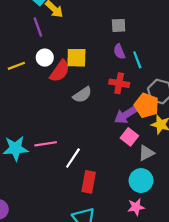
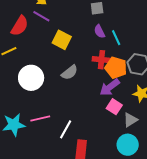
purple line: (38, 27) -> (41, 16), moved, turned -36
white circle: (45, 58) -> (31, 78), moved, size x1.6
yellow square: (76, 58) -> (62, 40), turned 30
red semicircle: (60, 71) -> (20, 26), moved
orange pentagon: (146, 105) -> (116, 68), moved

